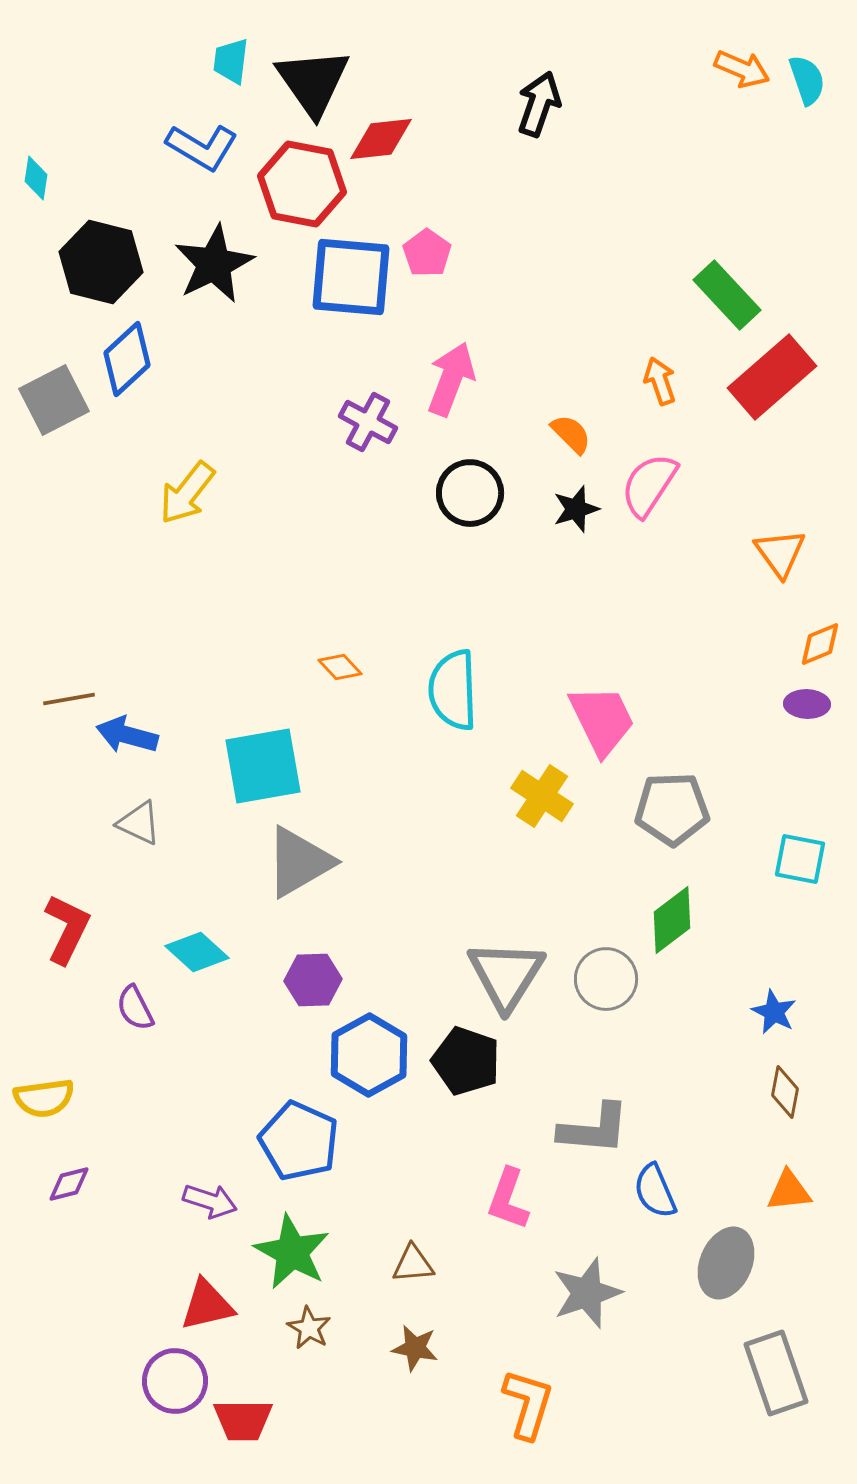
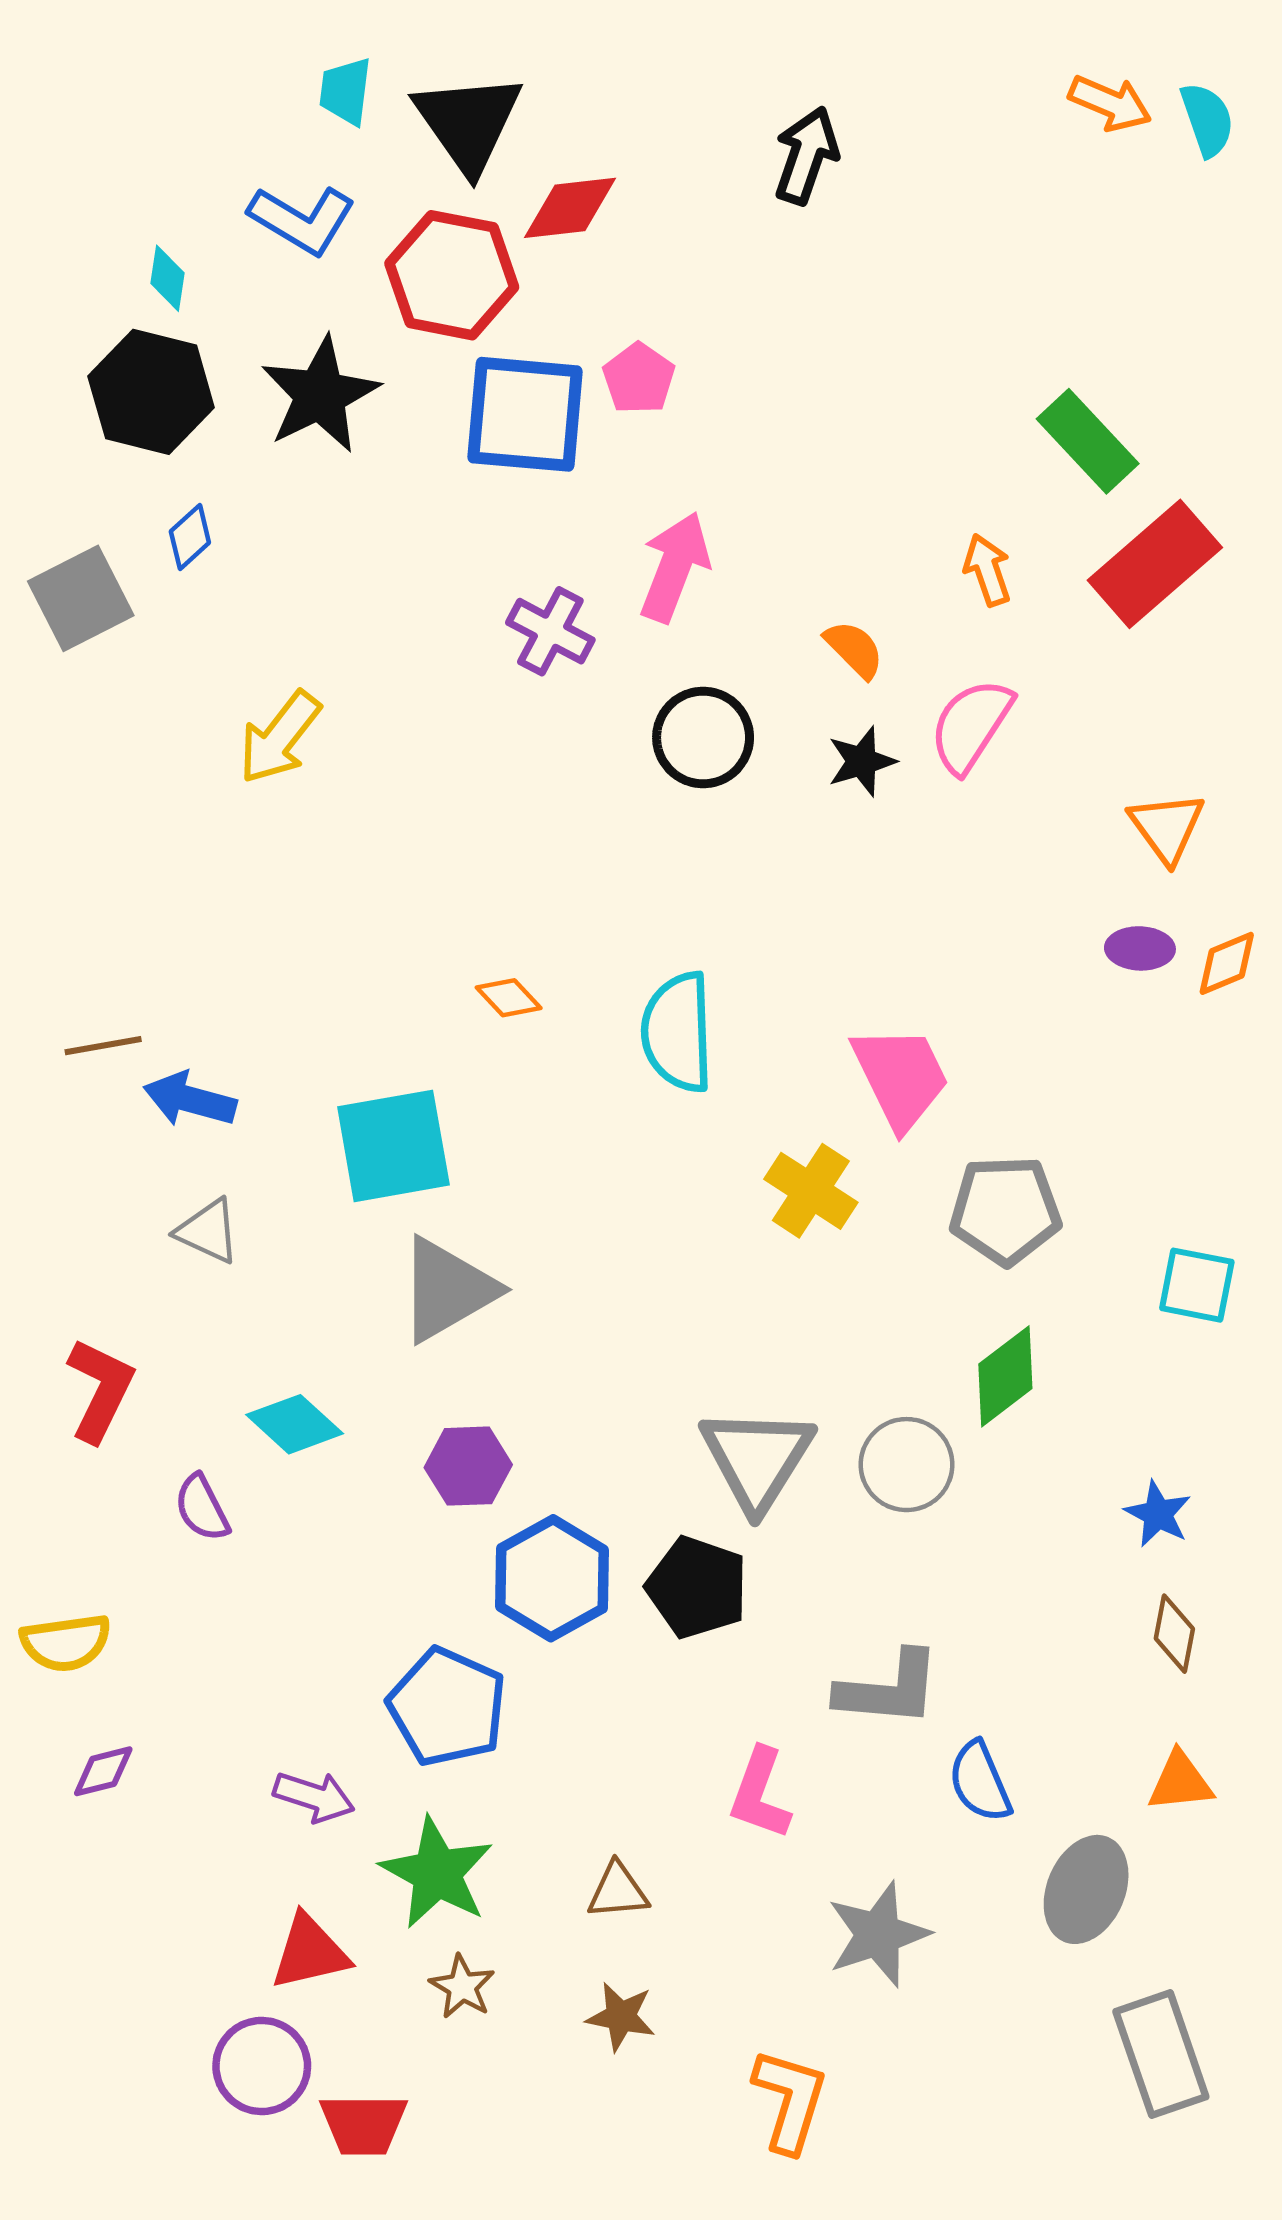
cyan diamond: (36, 178) -> (167, 278), moved
blue diamond: (127, 359) -> (190, 537), size x0.6
purple ellipse: (807, 704) -> (1140, 948), moved

